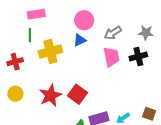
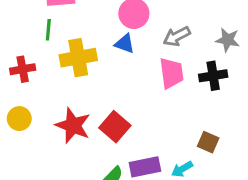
blue triangle: (80, 40) -> (125, 44), turned 40
red star: (50, 96) -> (73, 125), turned -30
brown square: (149, 114) -> (208, 142), moved

